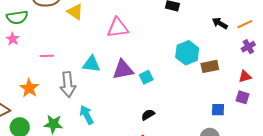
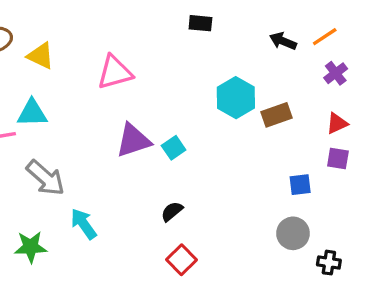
cyan triangle: (91, 64) -> (32, 113), moved
gray arrow: (68, 84) -> (45, 178), turned -35
black semicircle: (148, 115) -> (172, 211), moved

